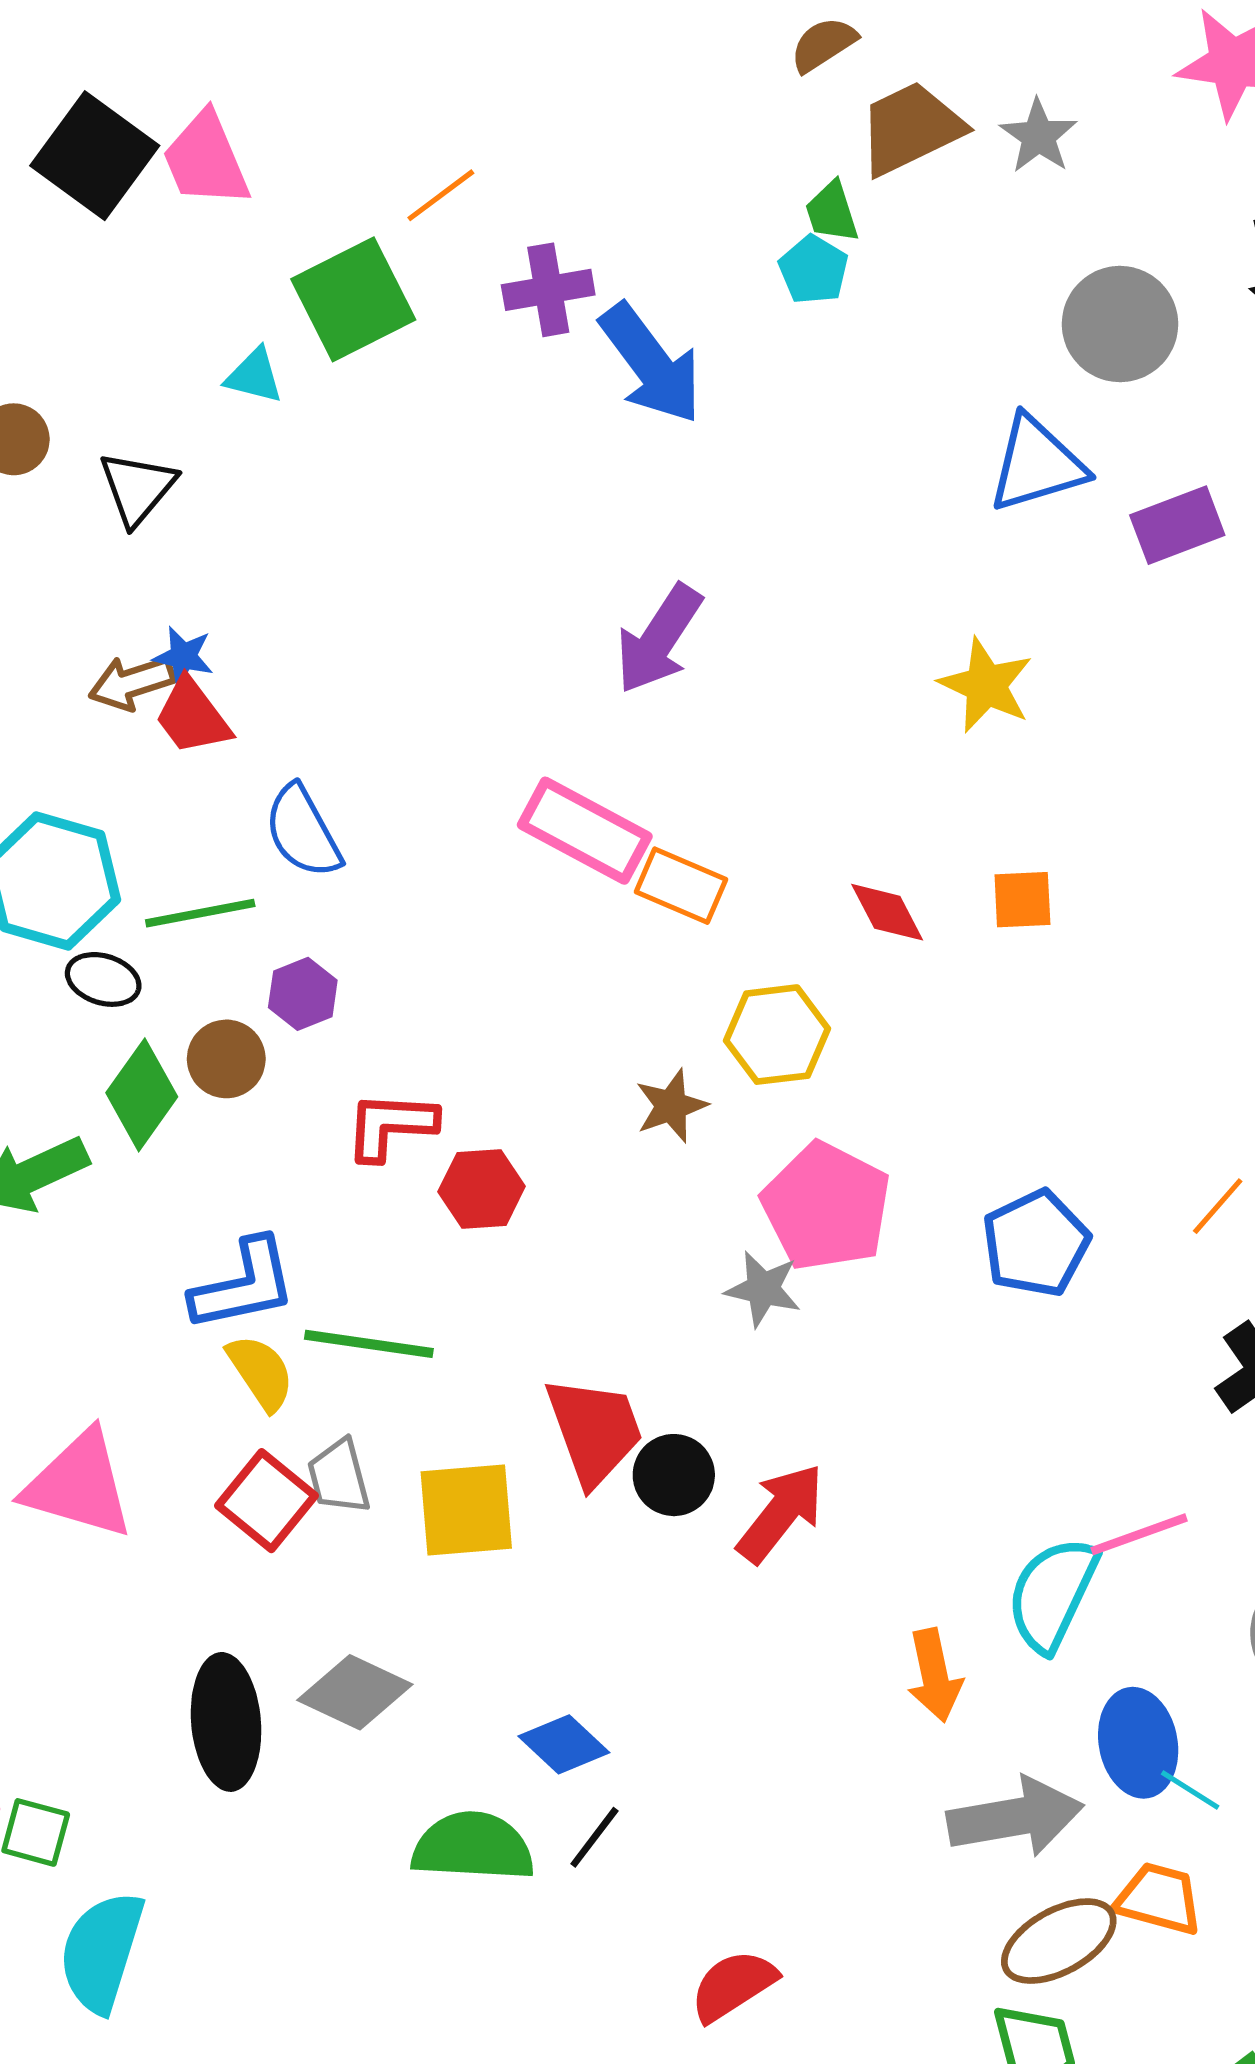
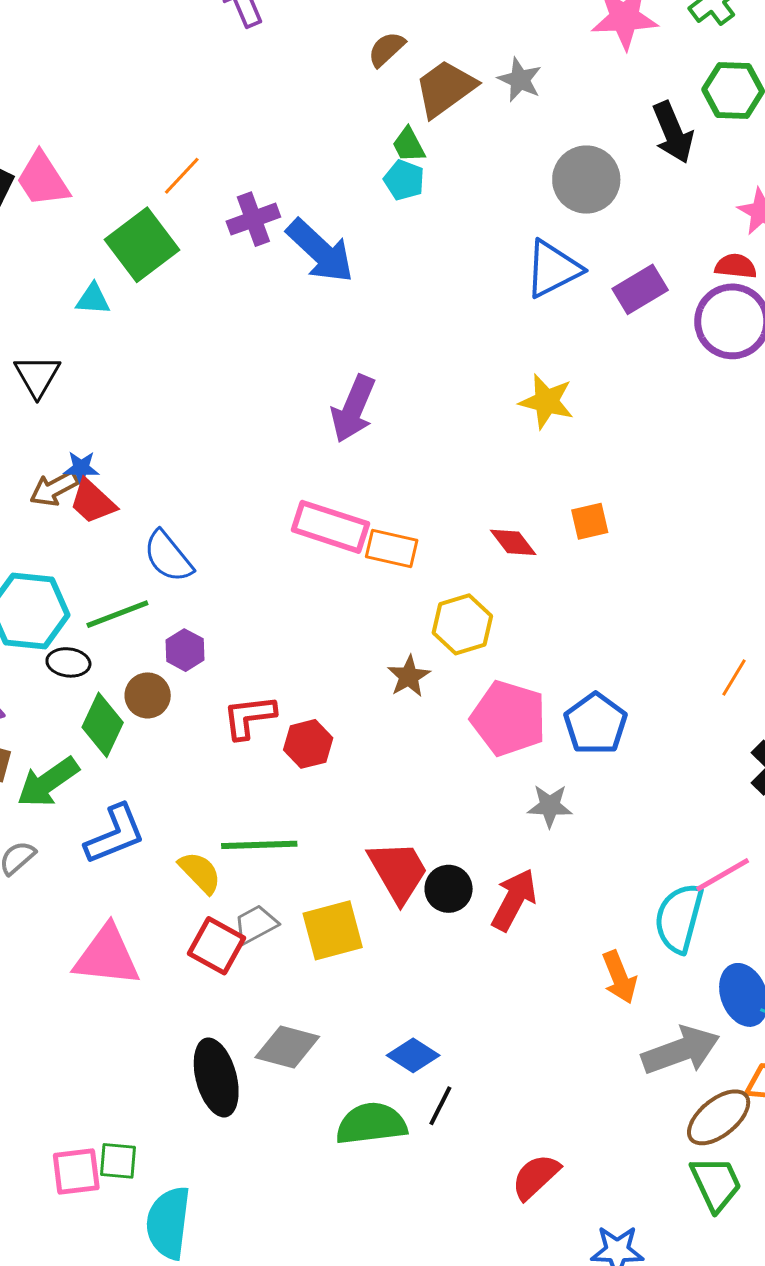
blue pentagon: (1036, 1243) -> (596, 724), moved
blue L-shape: (244, 1285) -> (115, 834), moved
gray star: (763, 1289) -> (550, 806), moved
gray trapezoid: (339, 1477) -> (256, 924), turned 87

